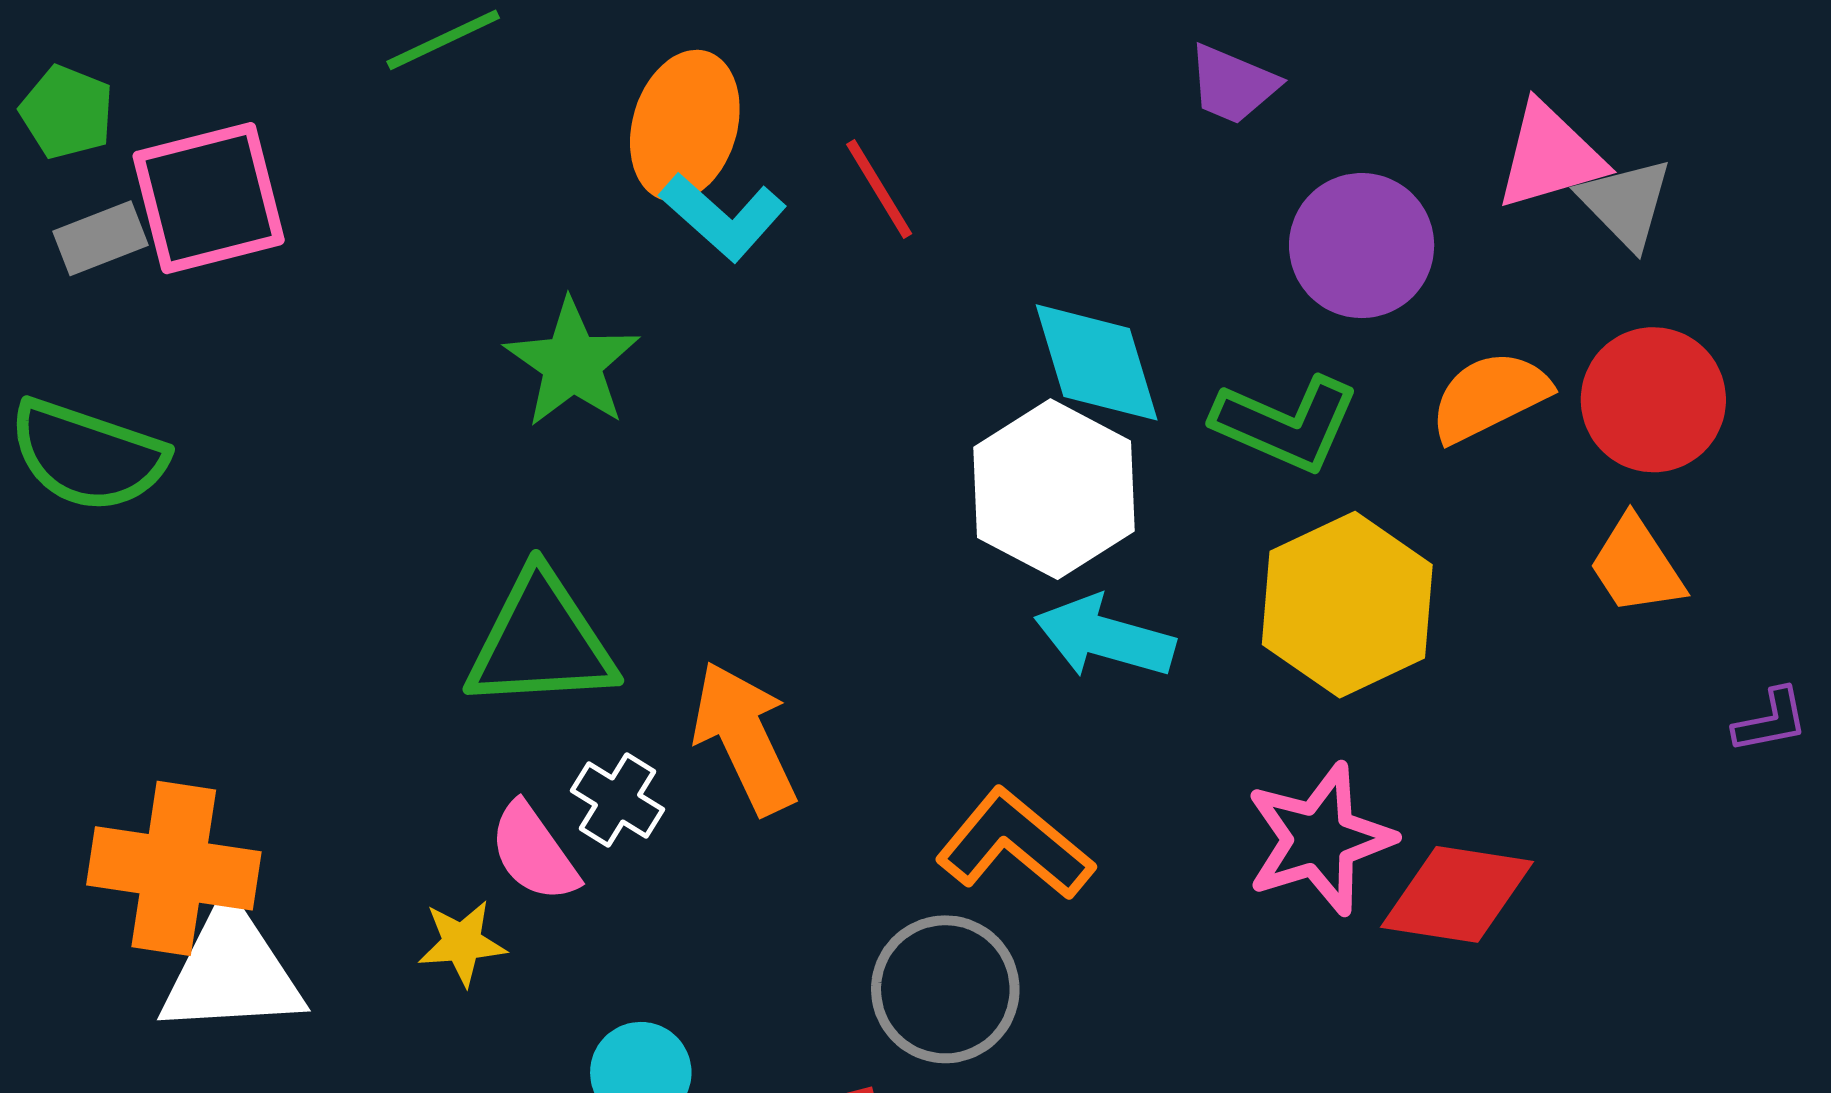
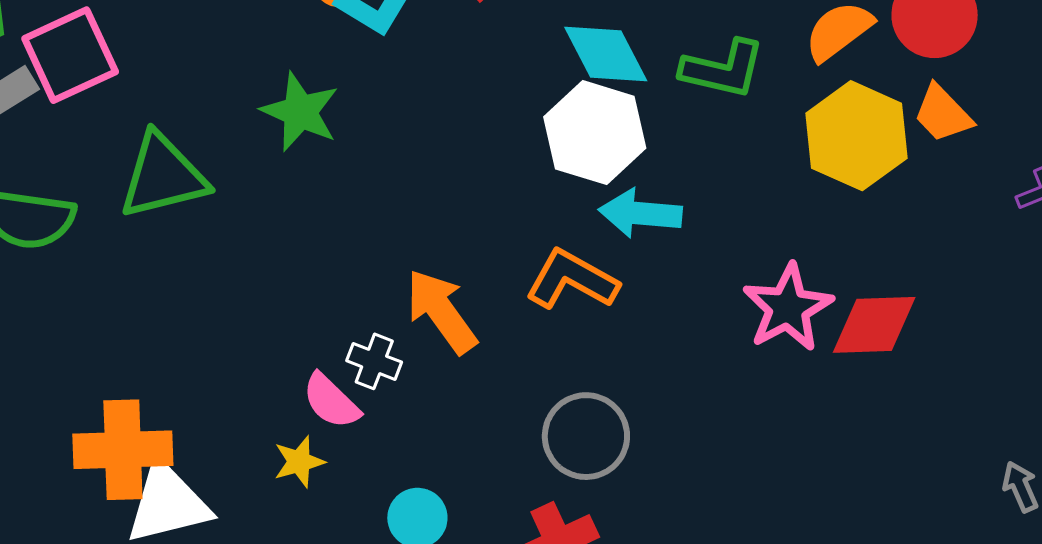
yellow hexagon: (1347, 605) -> (857, 136), moved
green triangle: (541, 641) -> (163, 176), moved
orange L-shape: (1015, 844) -> (572, 280), moved

